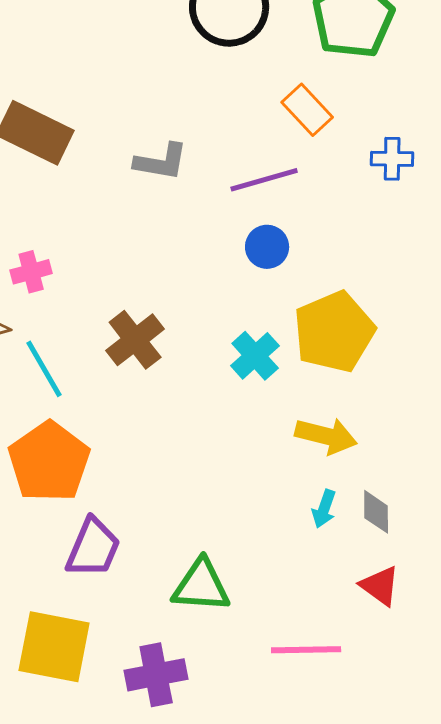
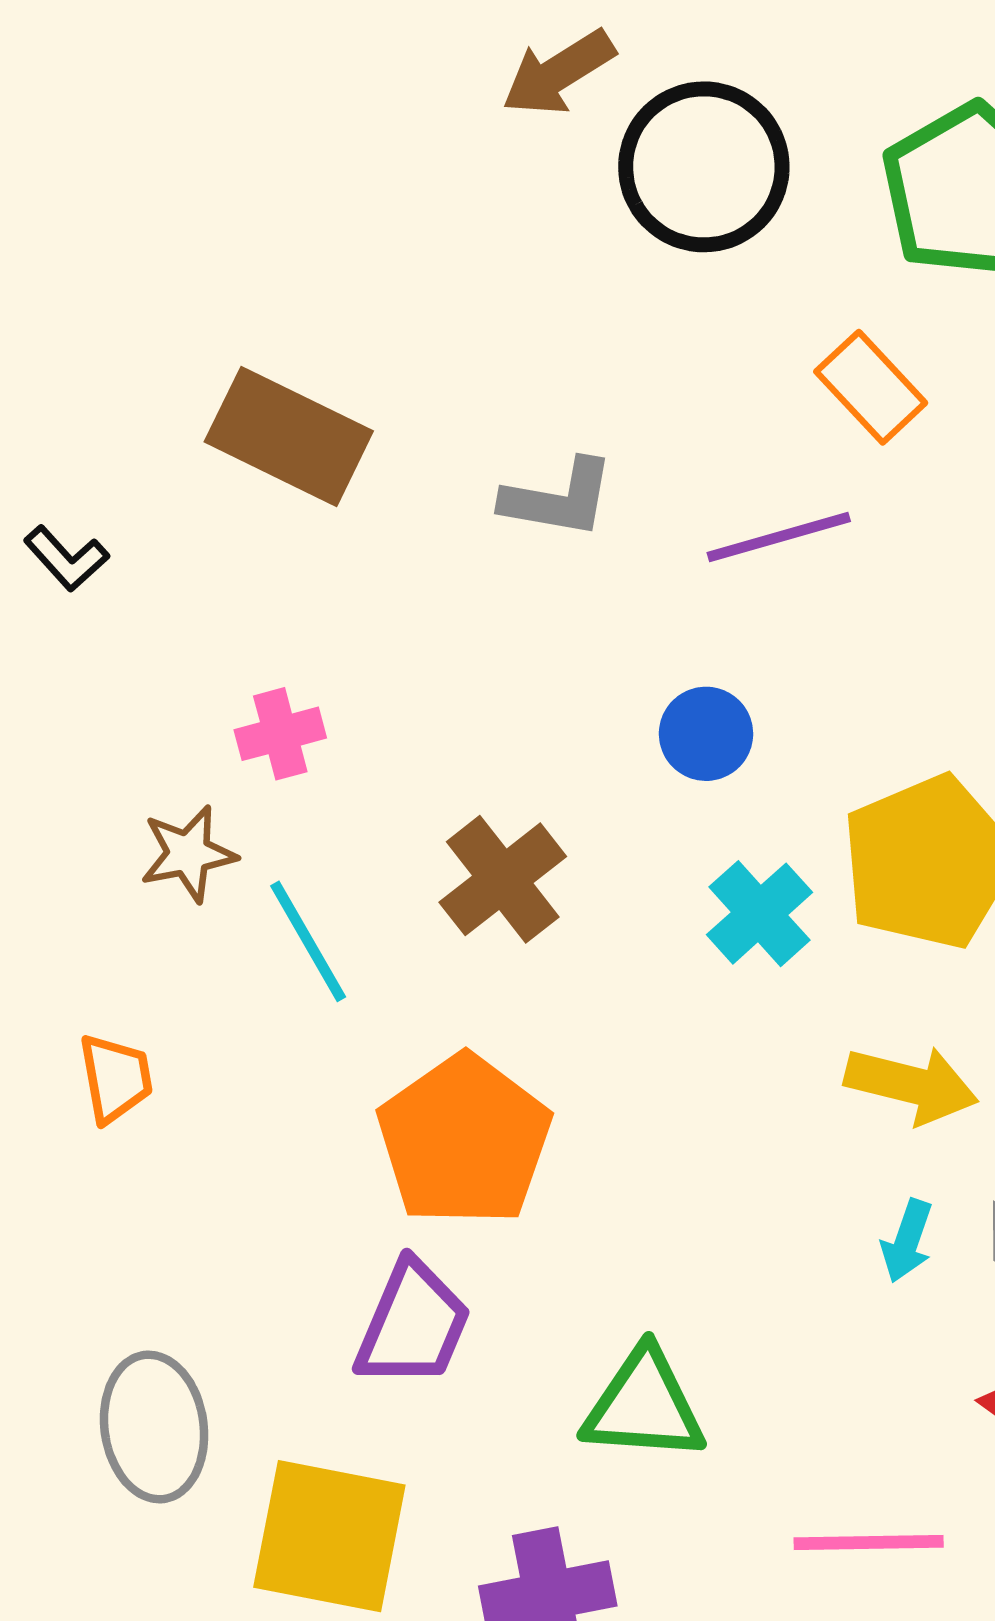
blue circle: (267, 247) -> (706, 734), moved
orange pentagon: (49, 462) -> (464, 1140), moved

